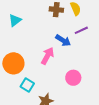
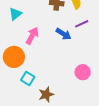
pink arrow: (47, 56) -> (32, 36), moved
pink circle: (73, 78) -> (83, 72), moved

